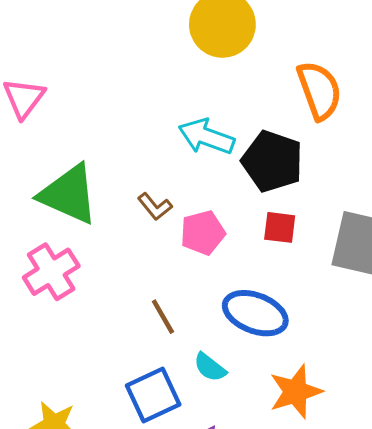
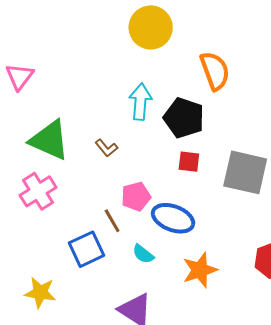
cyan arrow: (206, 137) -> (140, 102), turned 75
pink pentagon: (203, 233) -> (136, 196), moved
blue square: (153, 395) -> (86, 249), moved

